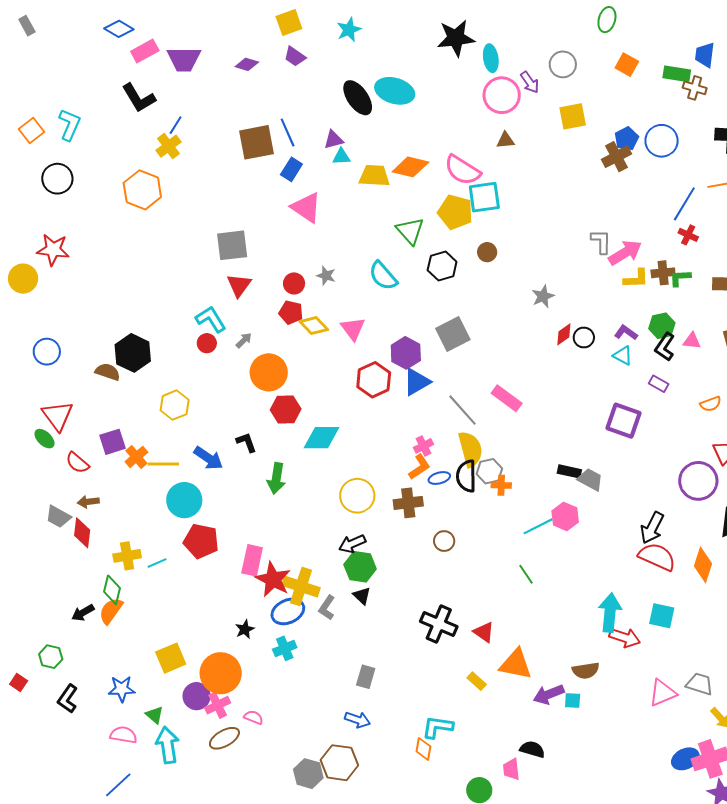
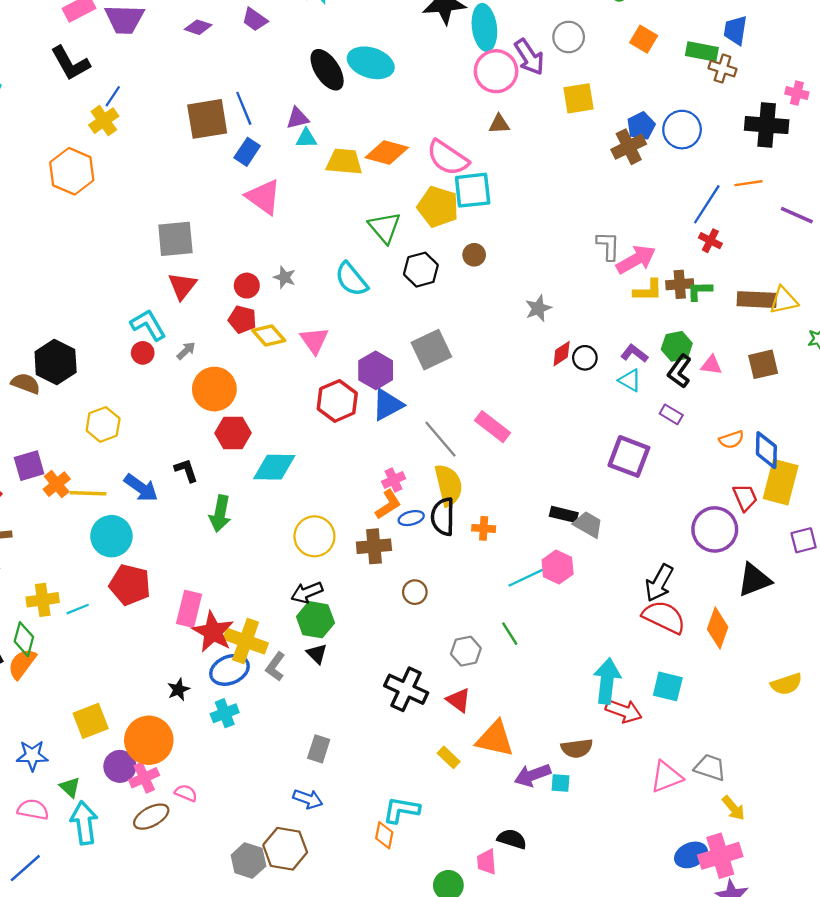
cyan ellipse: (491, 58) -> (484, 27), size x1.4
purple arrow: (530, 82) -> (529, 57), size x1.4
gray hexagon: (489, 471) -> (466, 651), moved

